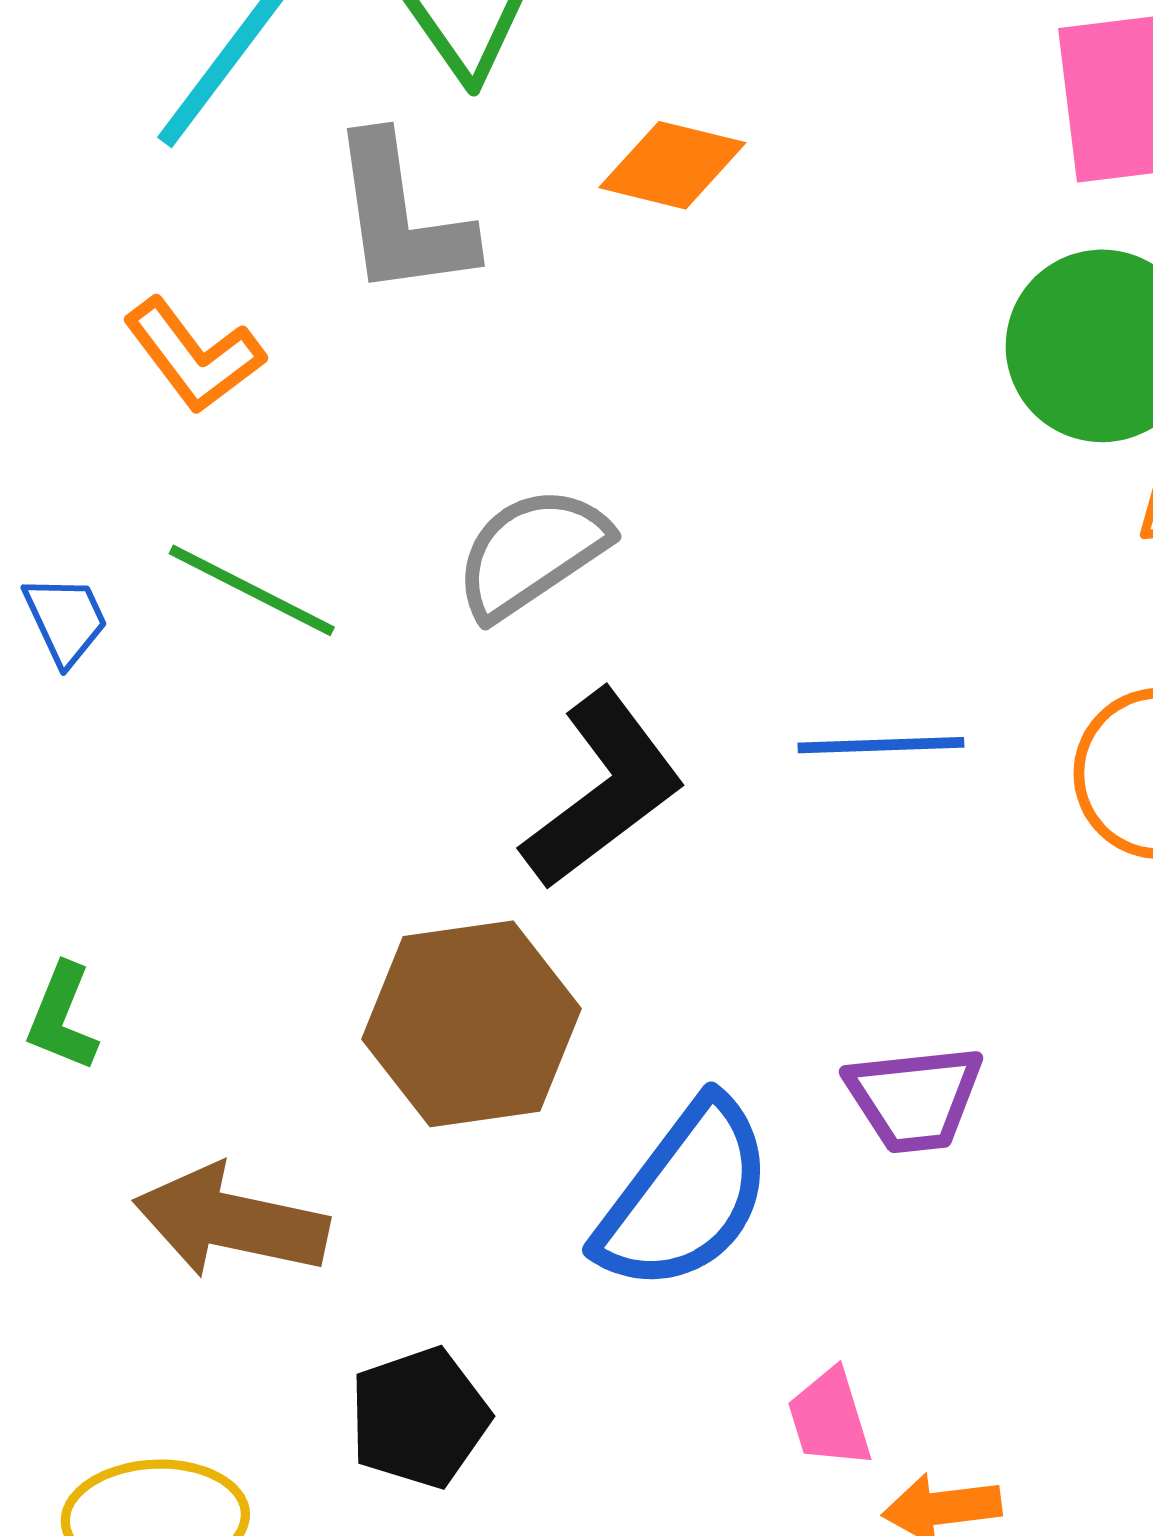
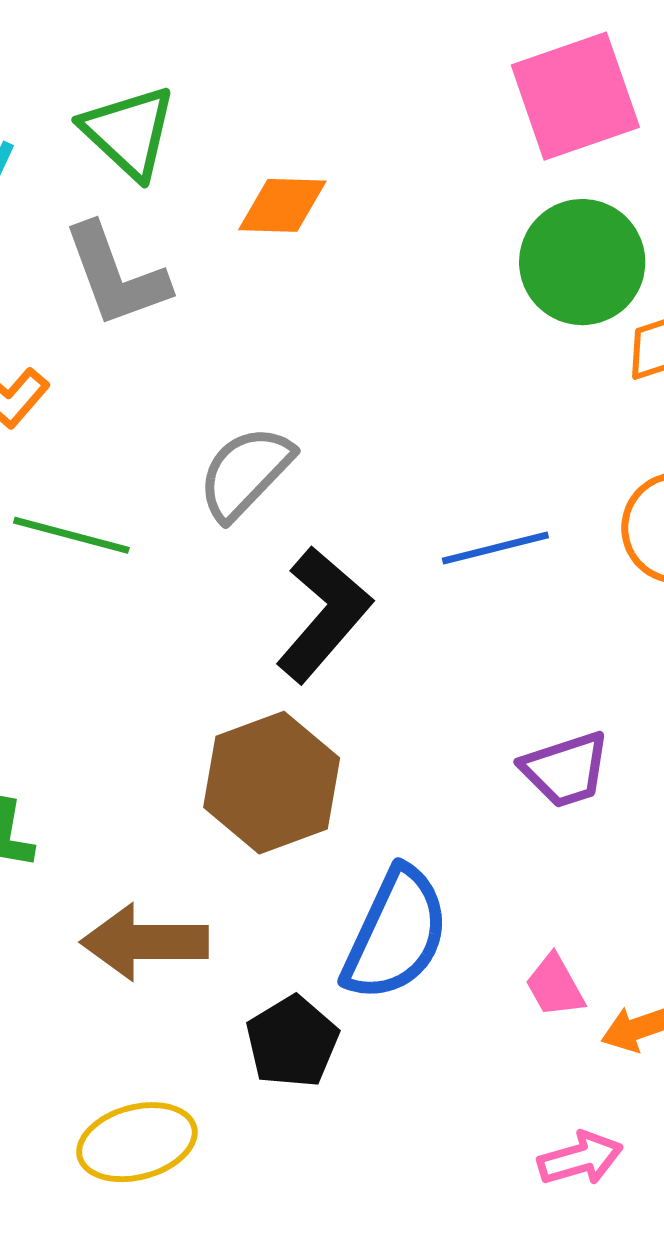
blue semicircle: (685, 1196) -> (396, 934), moved

